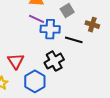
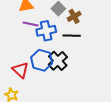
brown cross: (92, 25) -> (74, 16), moved, turned -32
blue hexagon: (35, 81) -> (42, 60), moved

